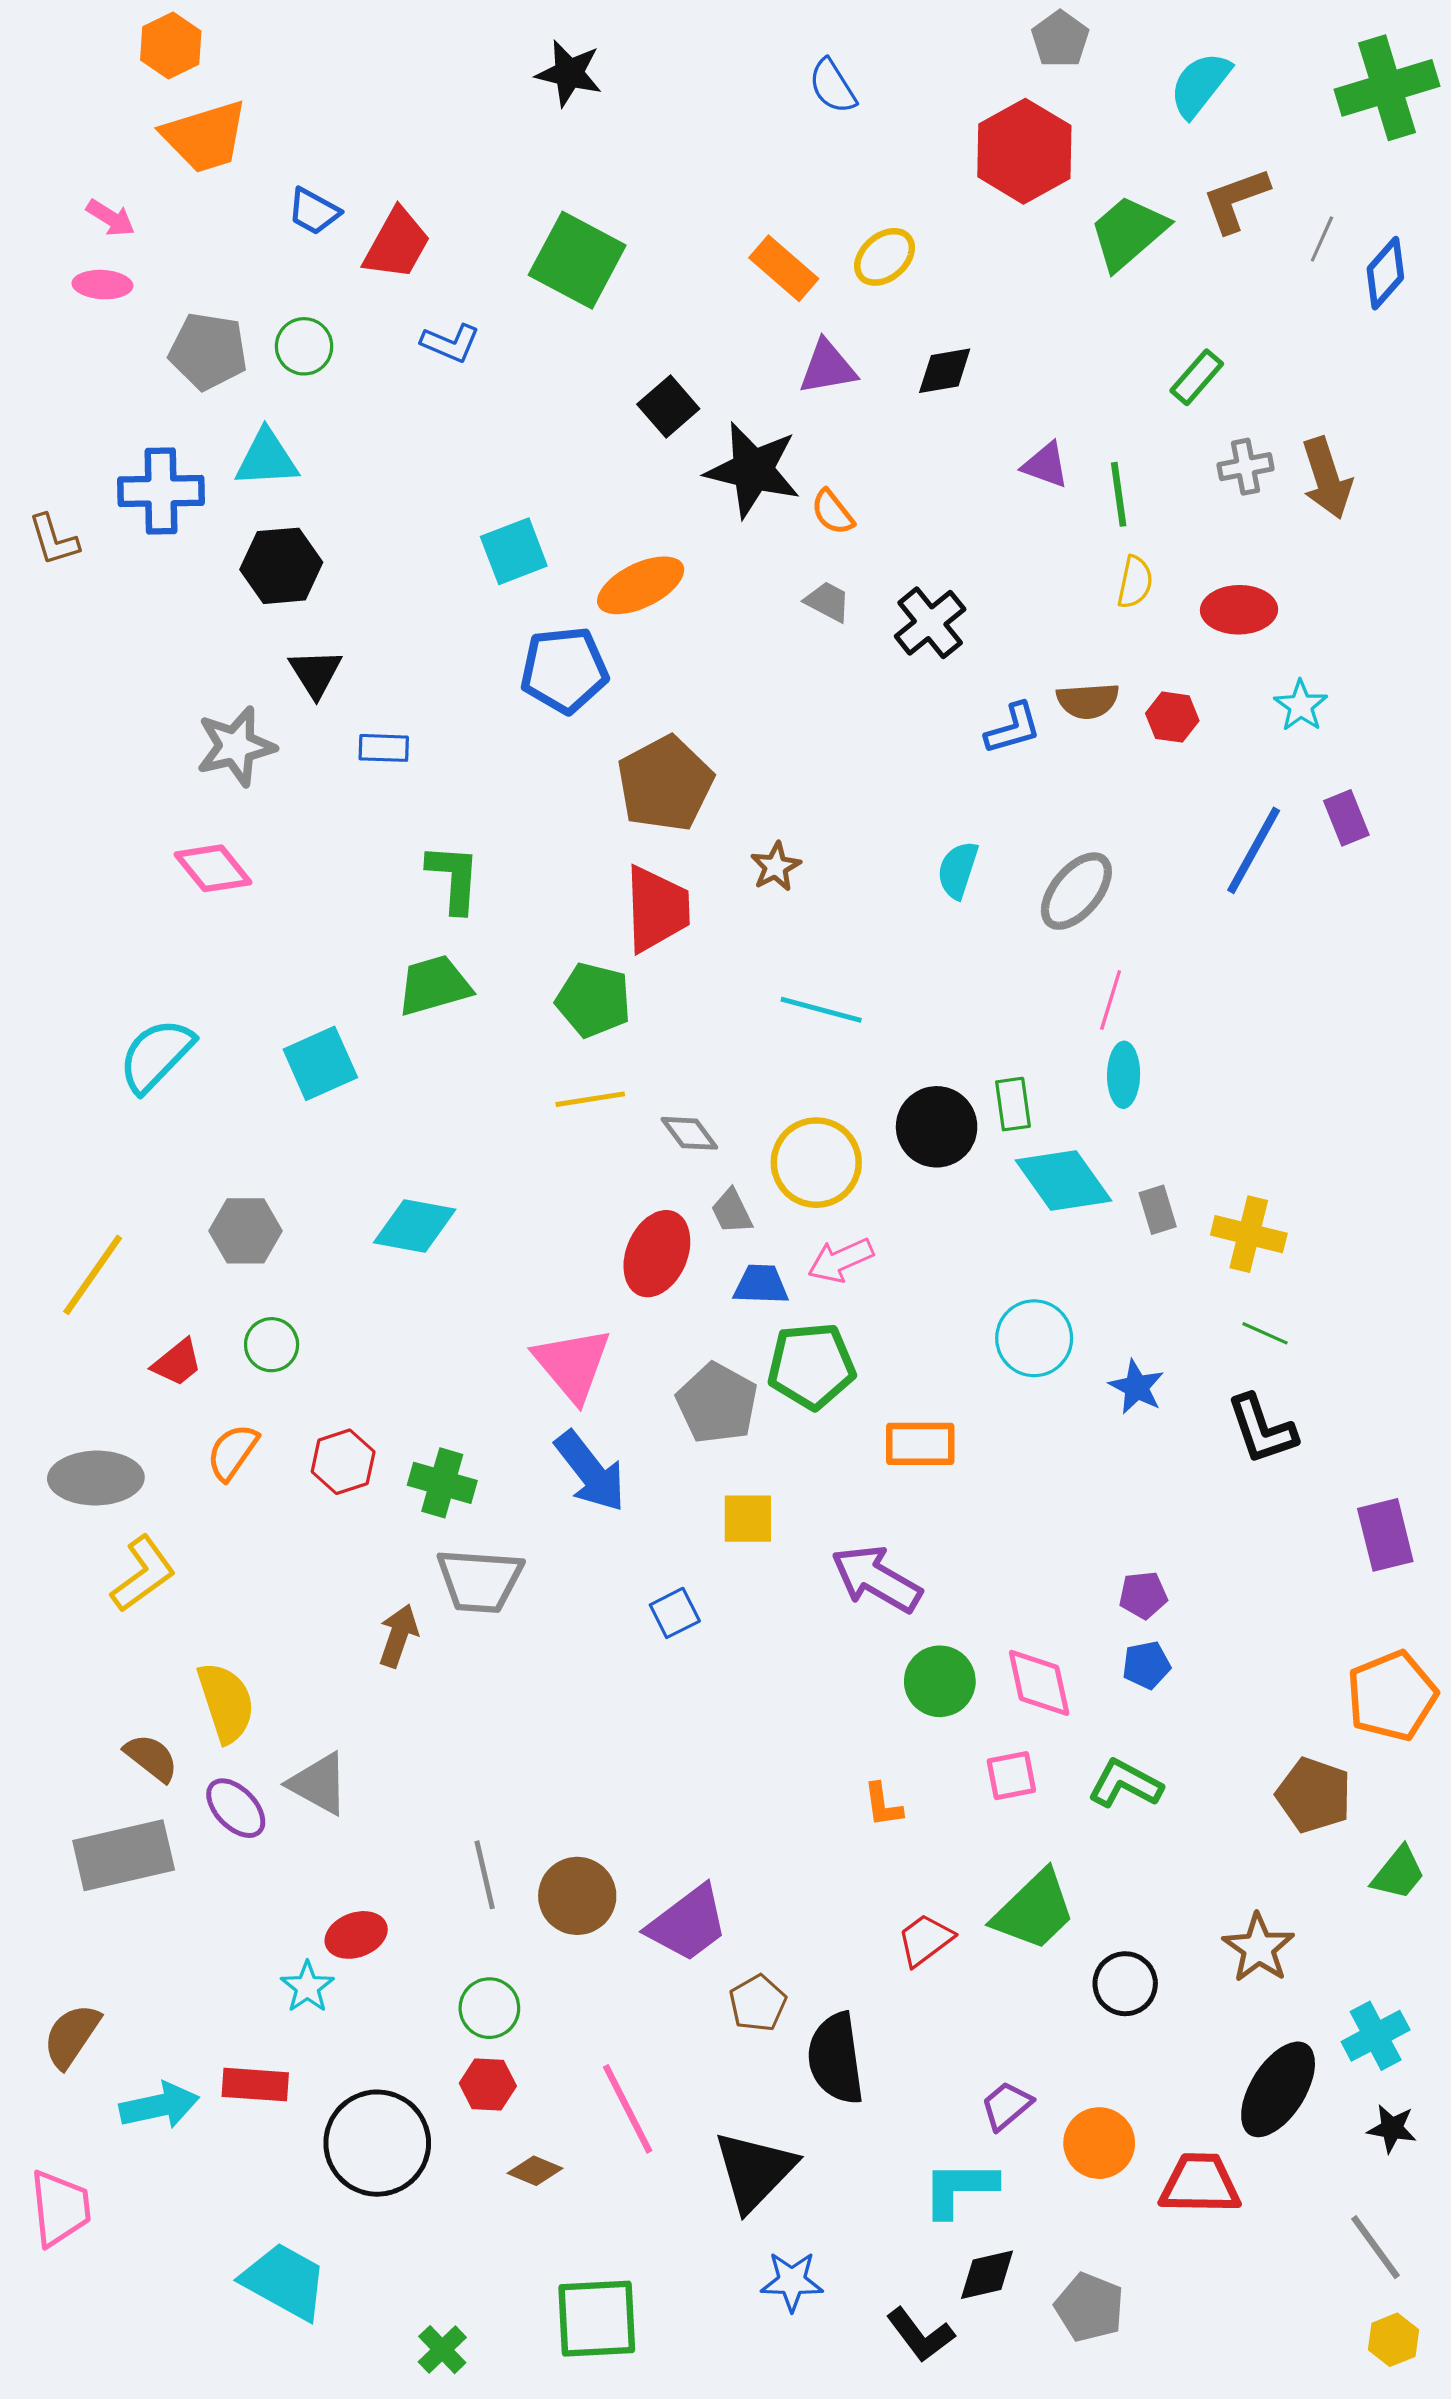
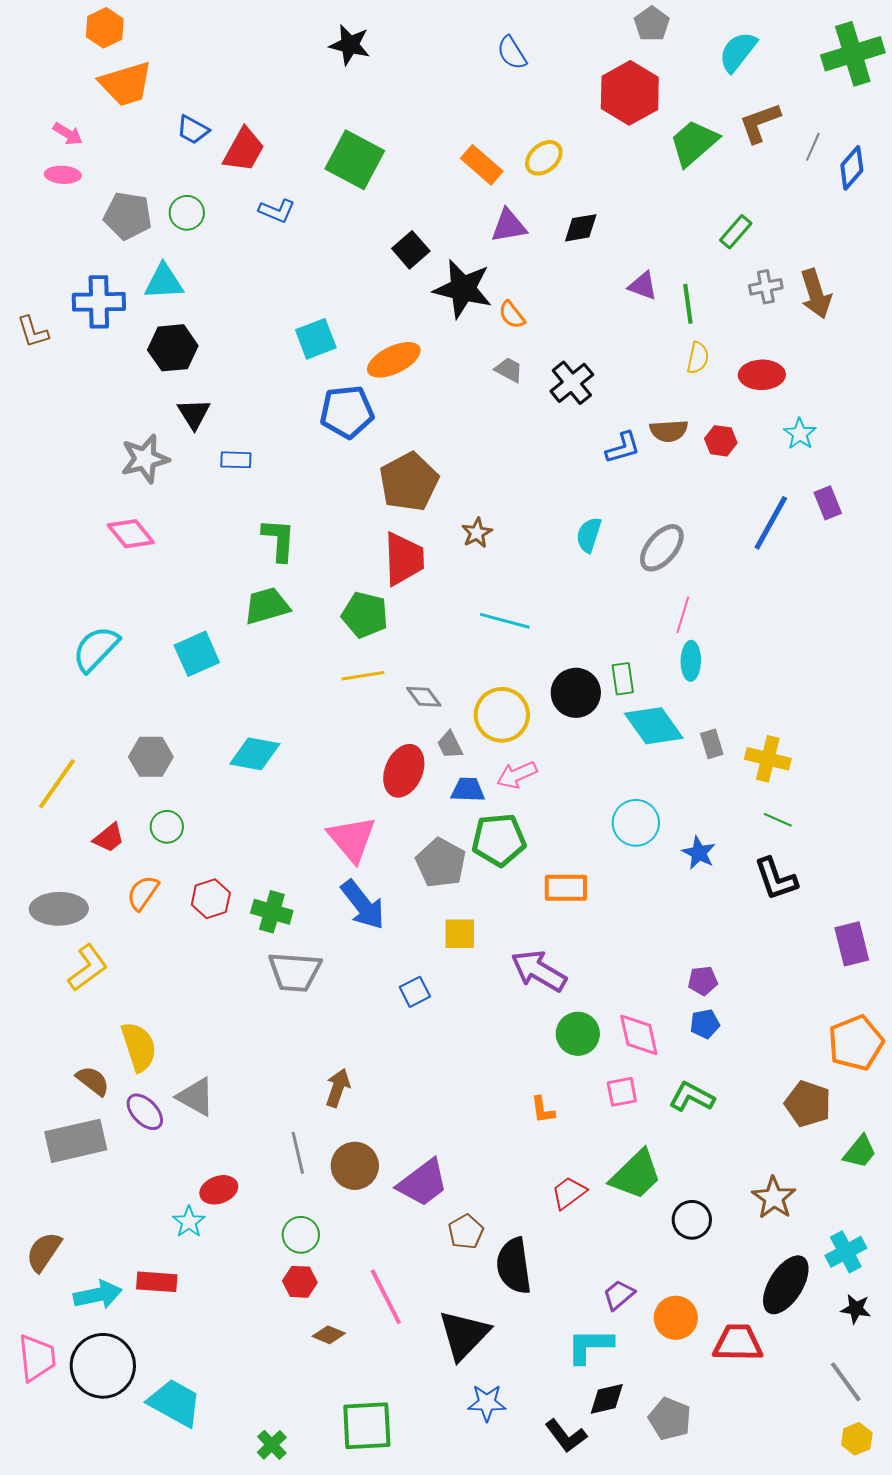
brown arrow: (398, 1636) -> (338, 1088), moved
black circle: (377, 2143) -> (103, 1366), moved

